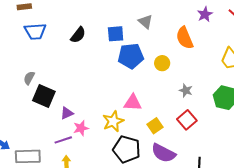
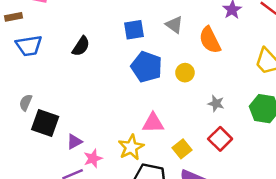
gray triangle: (145, 22) -> (174, 25), moved
blue square: (116, 34) -> (134, 30), moved
blue pentagon: (131, 56) -> (146, 67), turned 30

